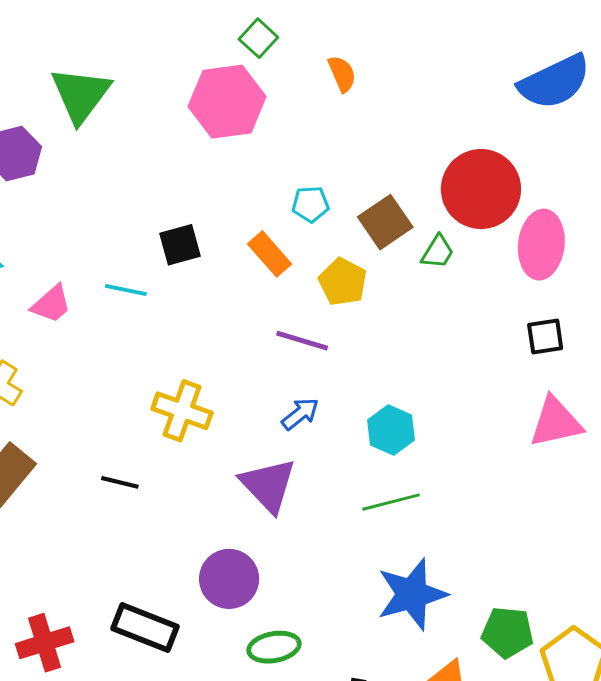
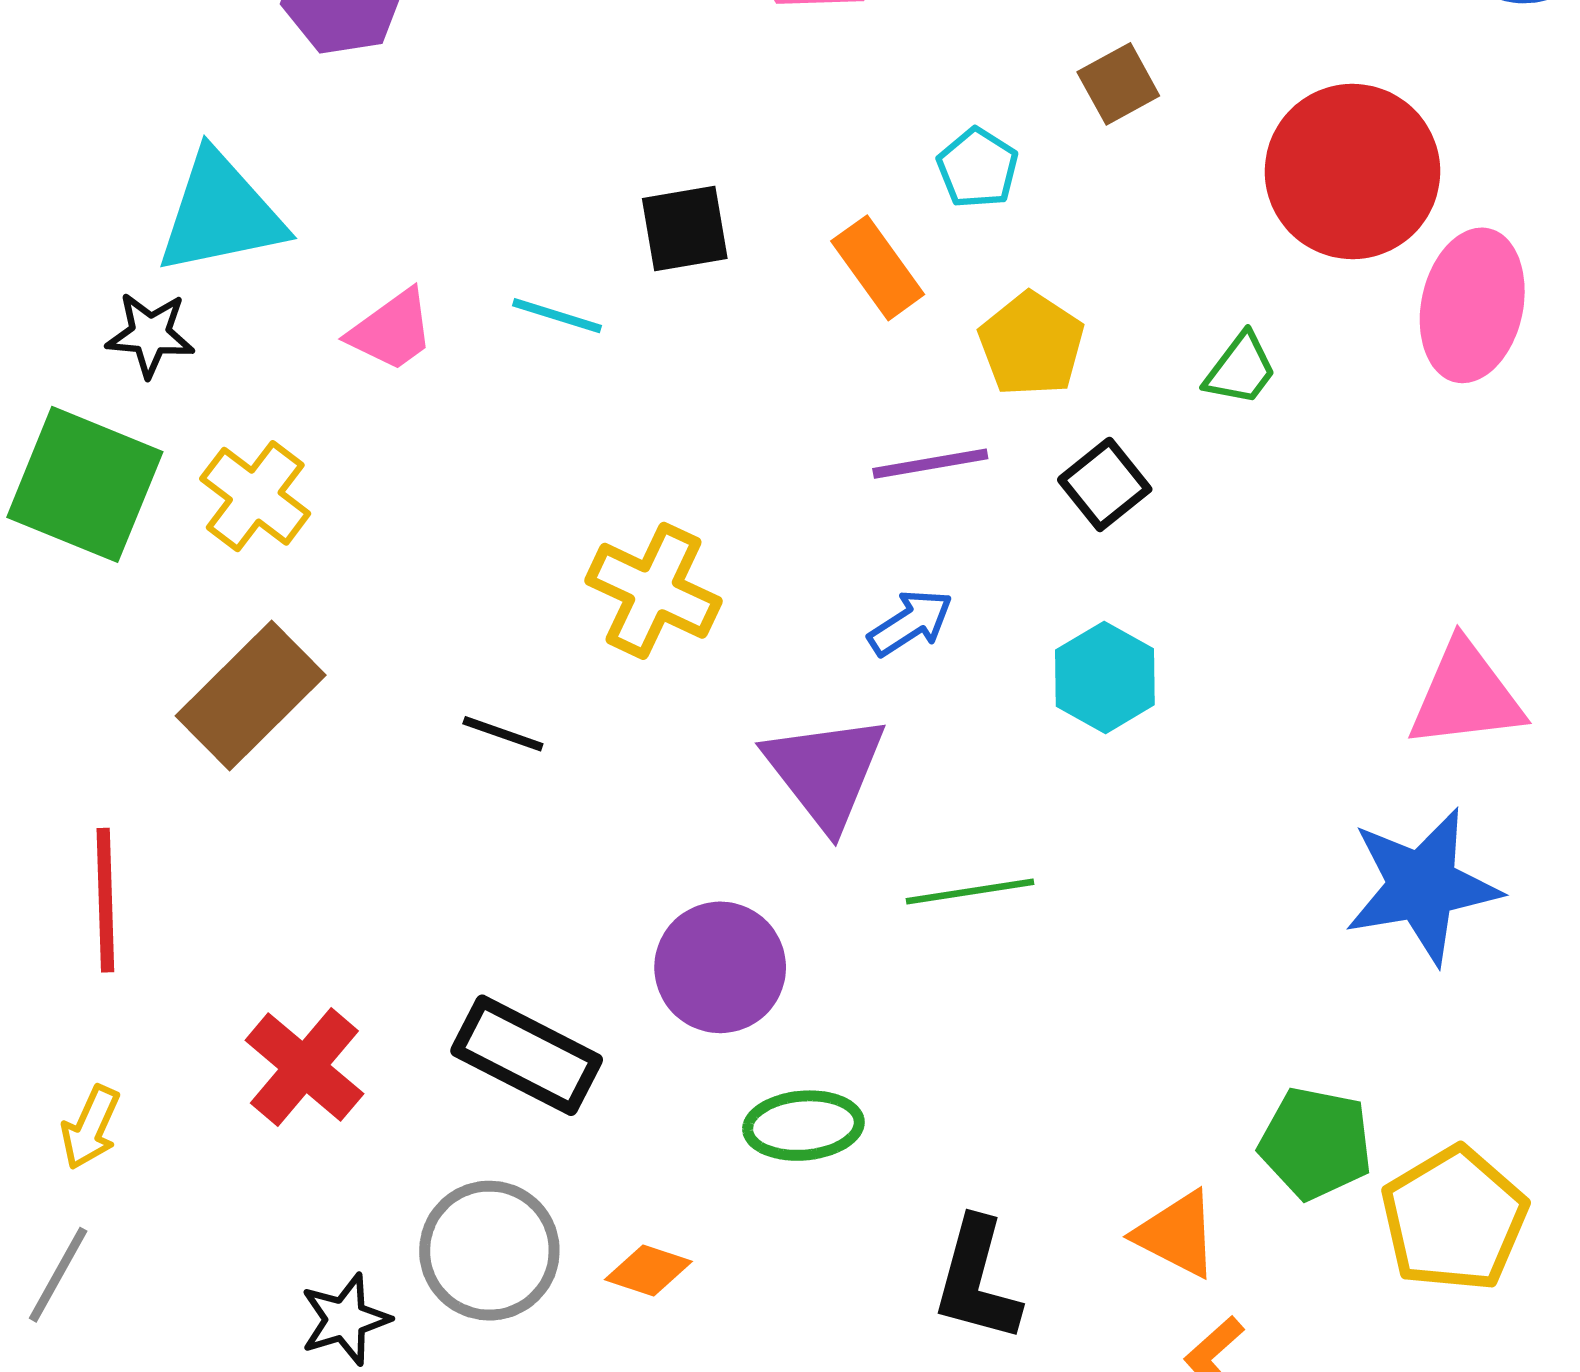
cyan pentagon: (310, 204) -> (978, 168), turned 30
brown square: (385, 222) -> (1118, 84), moved, size x0.7
green trapezoid: (438, 252) -> (1241, 369), moved
black square: (545, 336) -> (1105, 484), moved, turned -36
purple line: (302, 341) -> (930, 464), turned -32
green line: (391, 502) -> (970, 891), moved
blue star: (412, 594) -> (1422, 886), moved
red cross: (45, 643) -> (304, 1067), turned -38

